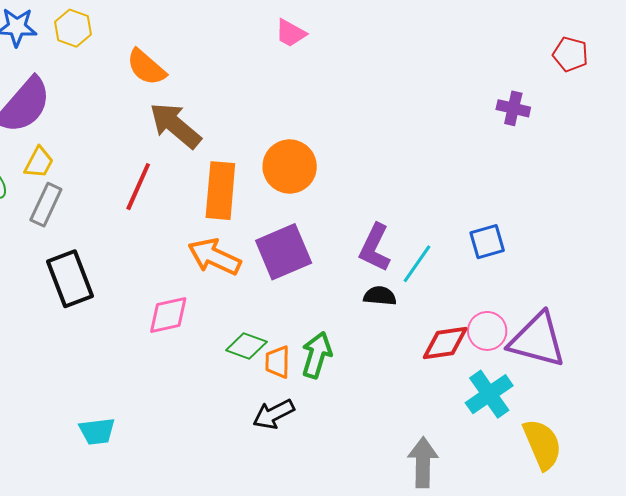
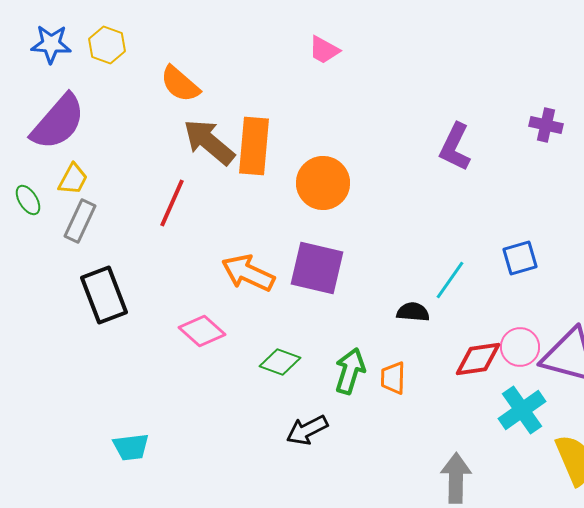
orange rectangle: (220, 191) -> (254, 146), moved
purple L-shape: (375, 248) -> (455, 147), moved
purple square: (284, 252) -> (317, 268), turned 36
pink diamond: (168, 315) -> (202, 331), turned 54
orange trapezoid: (278, 362) -> (393, 378), moved

